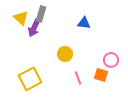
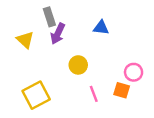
gray rectangle: (41, 14) -> (49, 17), turned -35
yellow triangle: (21, 18) -> (25, 40), moved
purple arrow: (34, 28) -> (58, 34), moved

